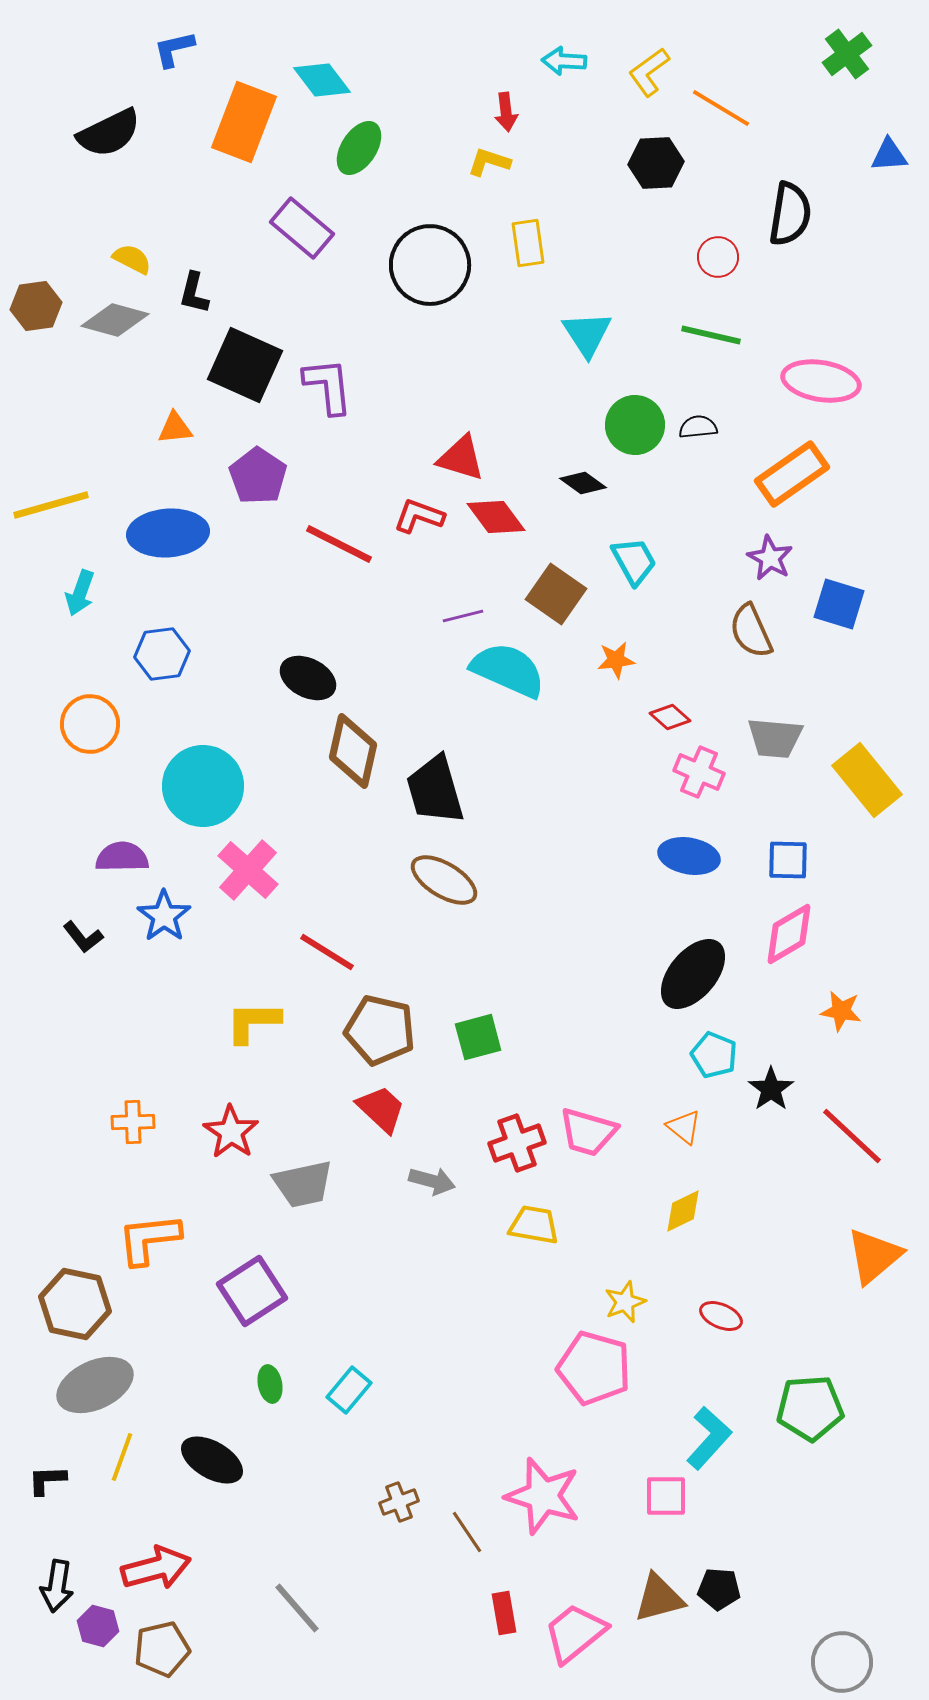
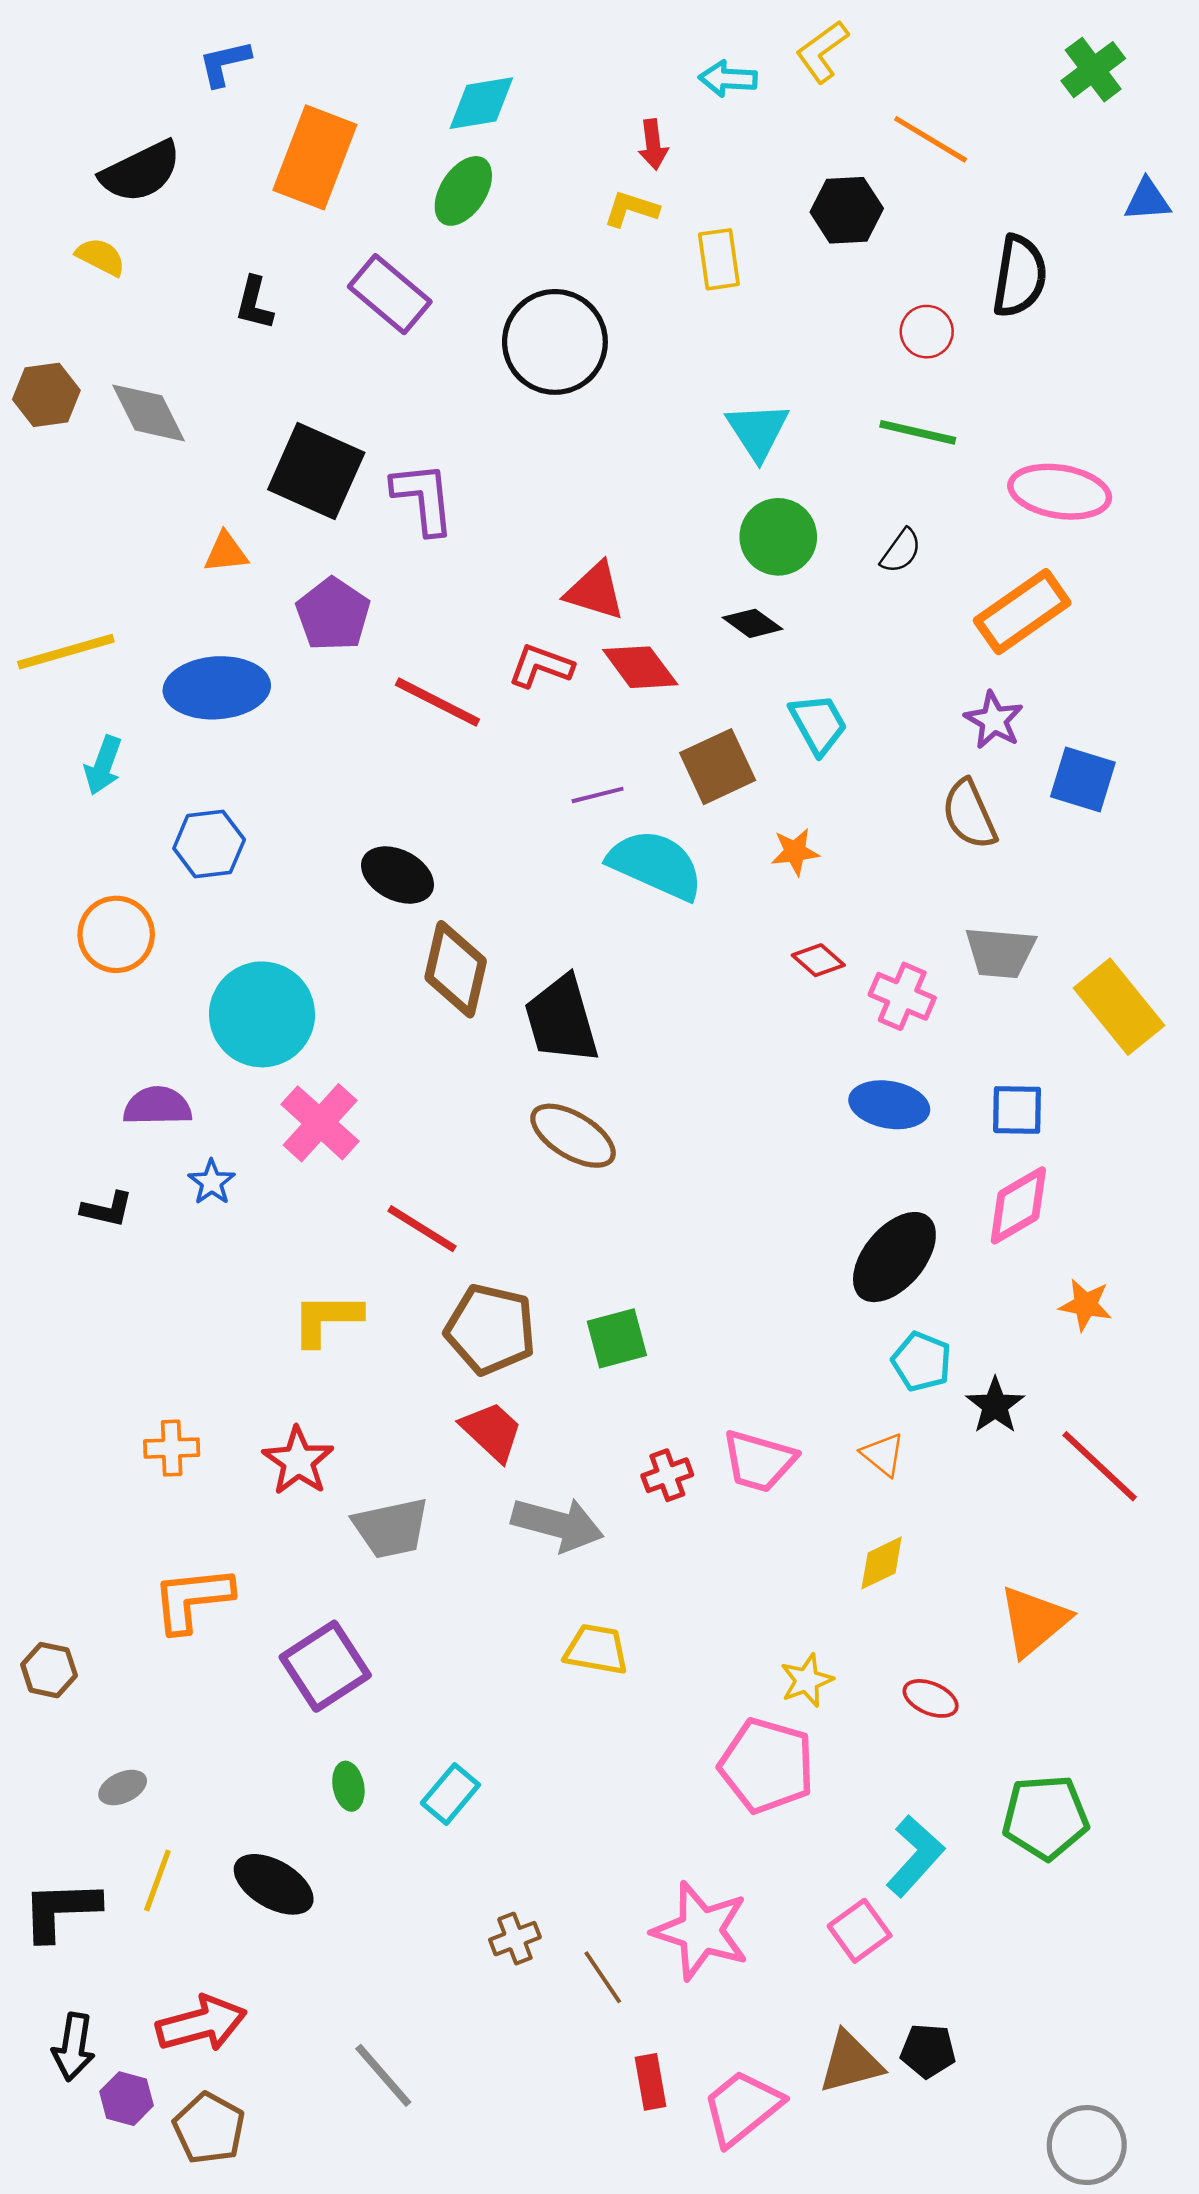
yellow L-shape: (649, 72) -> (822, 52), moved
cyan diamond: (322, 80) -> (481, 103), moved, turned -62
yellow rectangle: (528, 243) -> (719, 259), moved
yellow semicircle: (132, 259) -> (101, 257), moved
black L-shape: (194, 293) -> (254, 303), moved
gray diamond: (115, 320) -> (148, 413), turned 48
green circle: (635, 425) -> (778, 537), moved
black semicircle: (698, 427) -> (901, 551), turned 132
brown square: (556, 594) -> (718, 767), turned 30
red diamond: (670, 717) -> (818, 960), moved
blue star: (164, 916) -> (212, 1182), size x0.7
black L-shape: (83, 937) -> (107, 1209), turned -39
red cross: (517, 1143) -> (667, 1475), size x0.7
gray arrow: (432, 1181) -> (558, 1524), size x1.5
yellow trapezoid: (534, 1225) -> (596, 1649), moved
orange triangle: (874, 1256) -> (1034, 1621), moved
brown hexagon: (75, 1304) -> (49, 1670), moved, size x0.6
gray ellipse: (95, 1385) -> (123, 1788), size x0.5
black L-shape: (47, 1480) -> (61, 1910), size x1.6
pink square: (666, 1496) -> (860, 1931), turned -36
brown pentagon: (162, 1649) -> (209, 2128), turned -30

